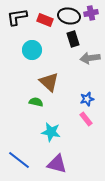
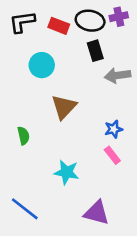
brown triangle: (49, 82) -> (64, 107), turned 30
green semicircle: (36, 102) -> (23, 136), moved, turned 64
purple triangle: (57, 164) -> (97, 213), moved

